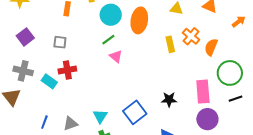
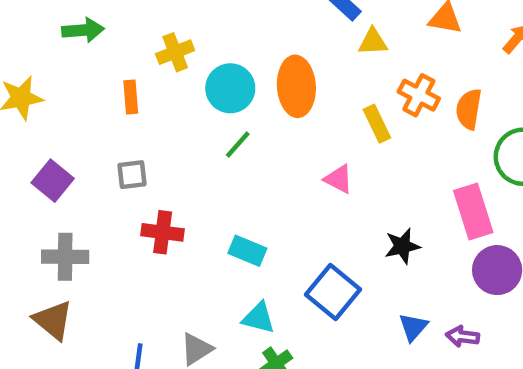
pink triangle: (116, 56) -> (339, 179), moved
red cross: (67, 70) -> (163, 232), turned 30
cyan rectangle: (49, 81) -> (247, 251), moved
cyan triangle: (100, 116) -> (259, 318), turned -35

